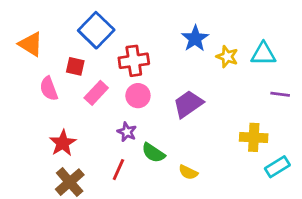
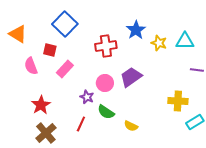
red cross: (134, 61) -> (106, 46), moved
pink circle: (138, 96) -> (105, 83), moved

